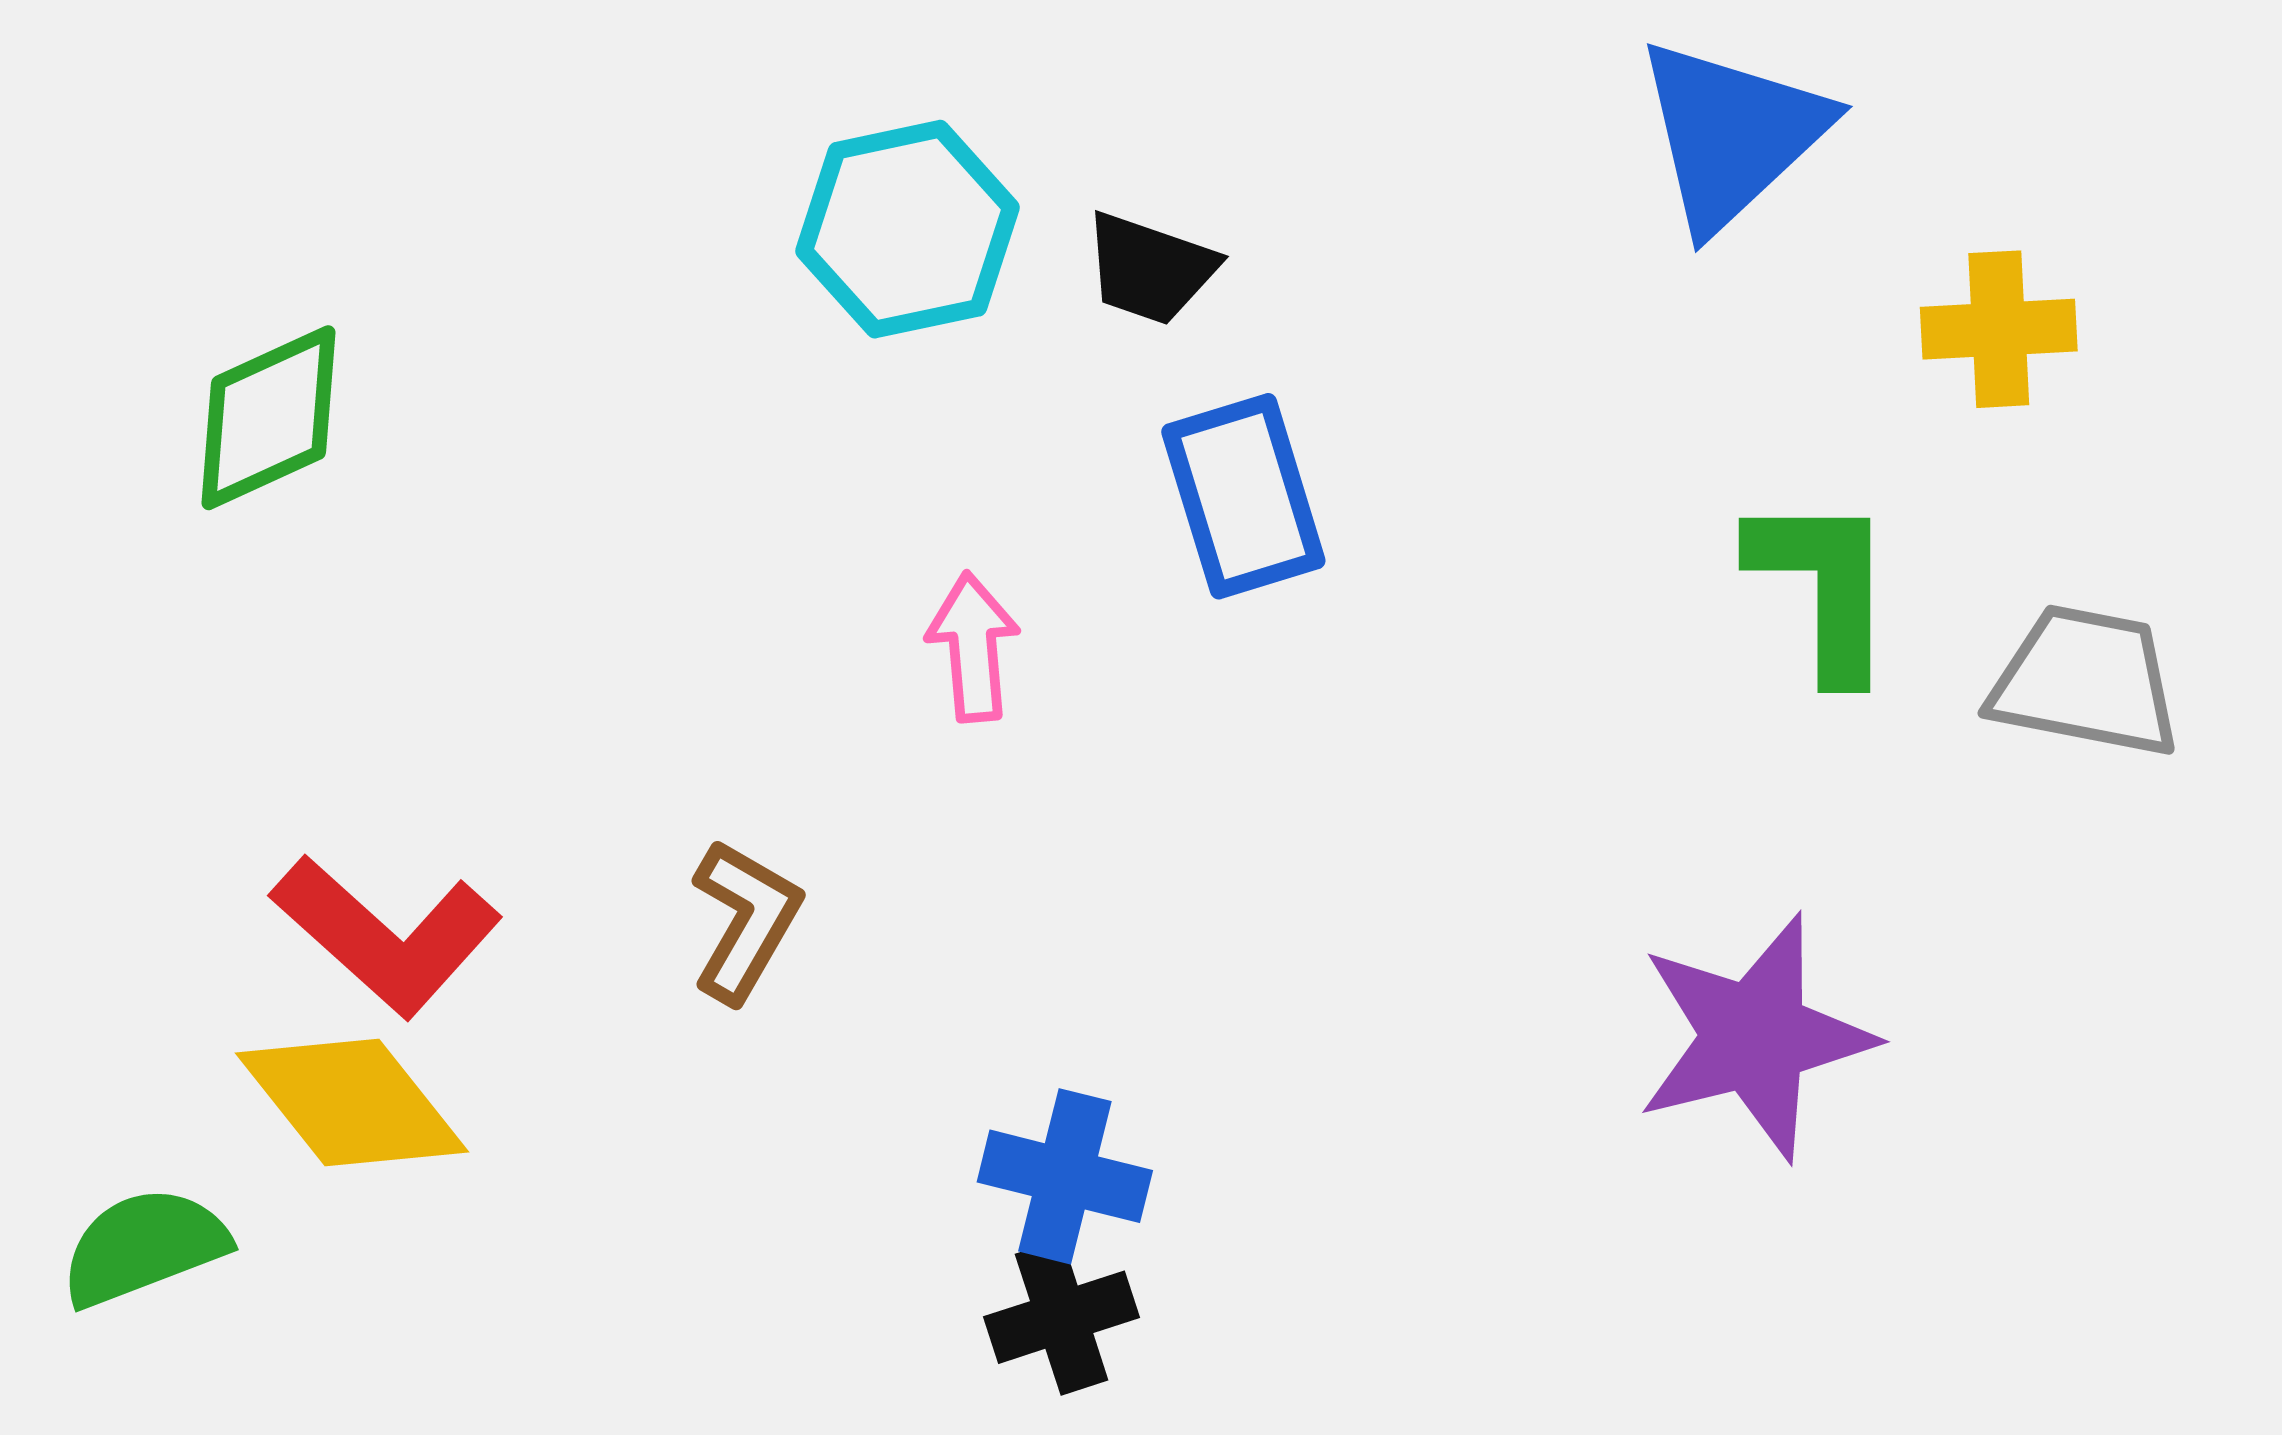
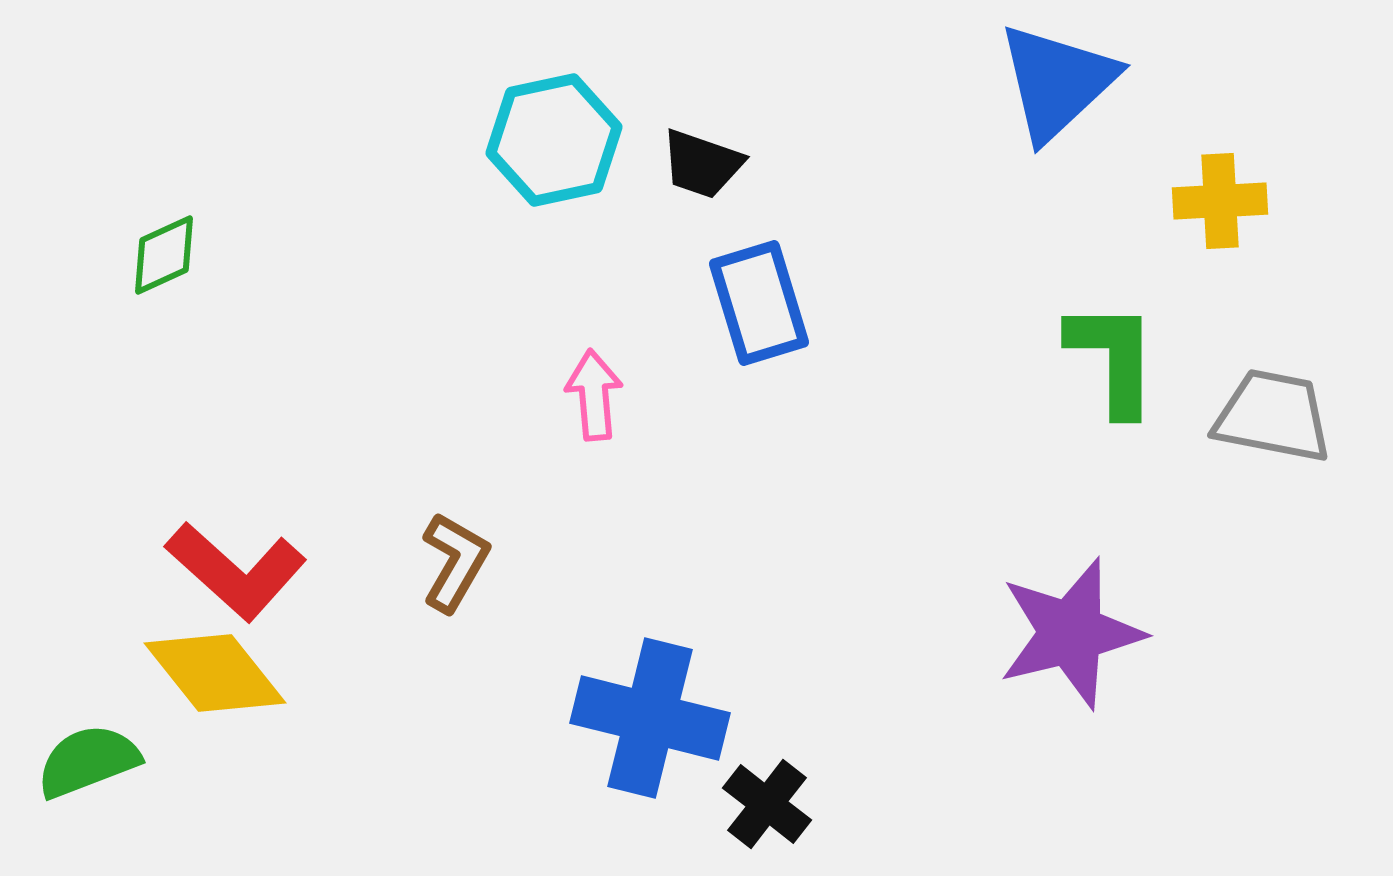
green diamond: (268, 418) -> (164, 255), size x0.7
blue cross: (1065, 1176) -> (650, 718), size x1.5
black cross: (1062, 1317) -> (767, 804), moved, turned -34

